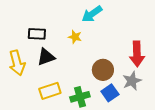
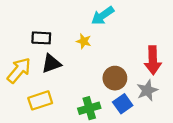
yellow arrow: (17, 63) -> (19, 70), turned -125
yellow rectangle: (50, 91) -> (40, 100), moved

